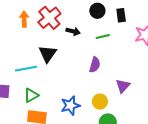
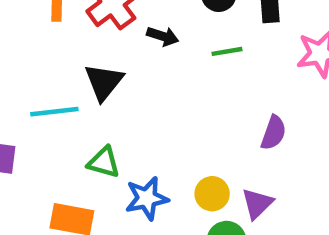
purple semicircle: (95, 65) -> (274, 133), moved
purple triangle: (123, 86) -> (257, 203), moved
green triangle: (31, 95) -> (104, 162), moved, turned 42

